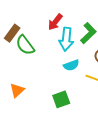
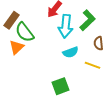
orange triangle: (17, 90) -> (17, 47), moved

